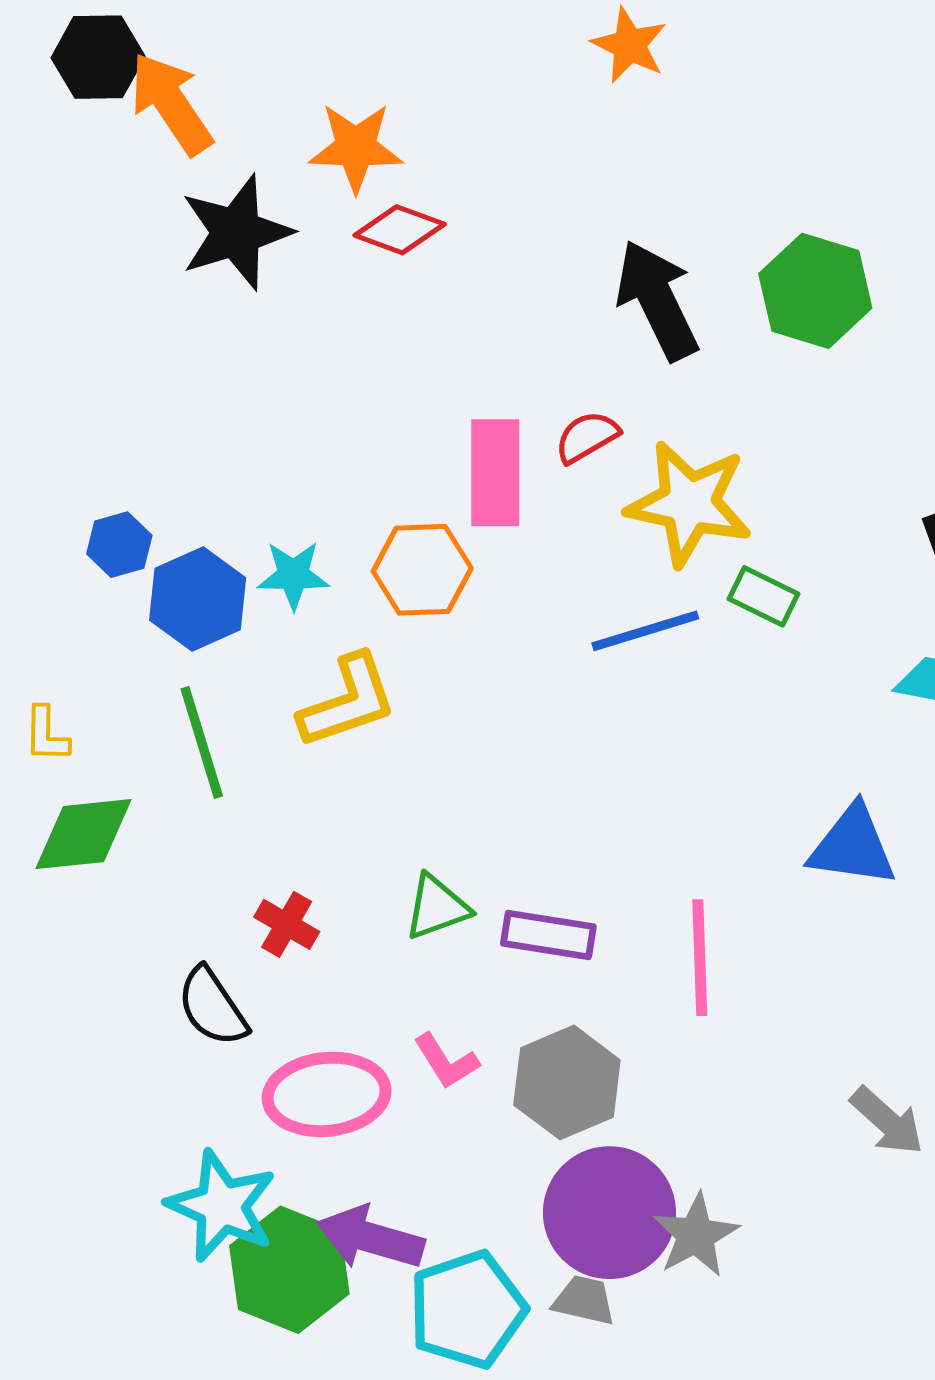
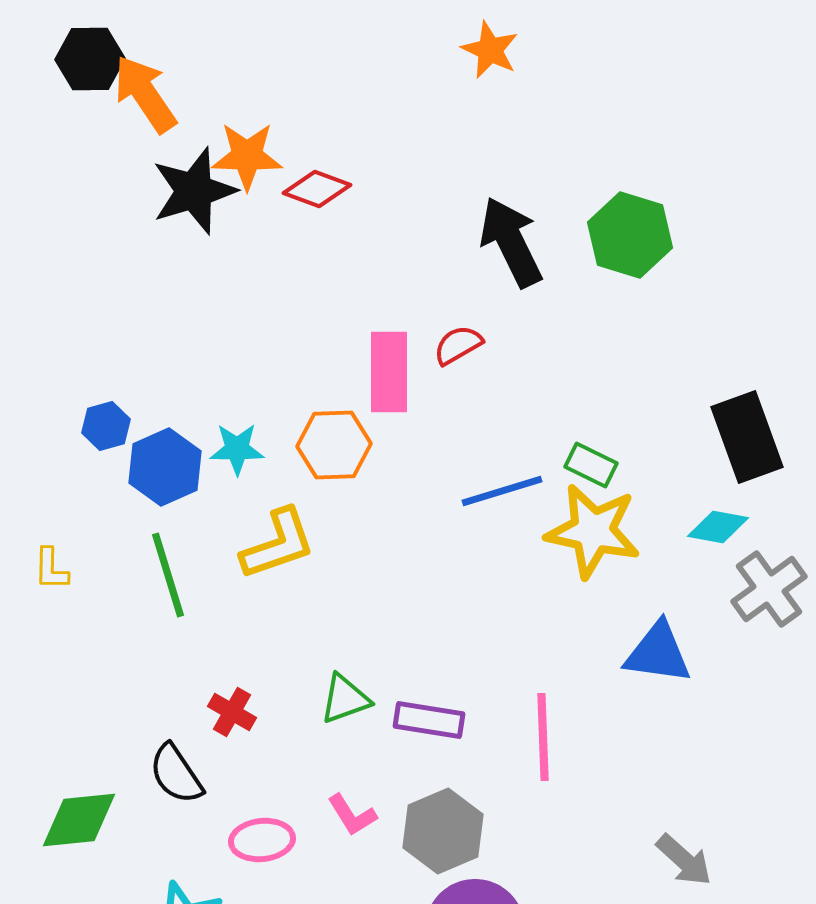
orange star: (356, 147) -> (247, 156), moved
yellow star: (689, 503) -> (593, 531), moved
green diamond: (83, 834) -> (79, 820), moved
pink ellipse: (327, 1094) -> (262, 840), size x0.7

